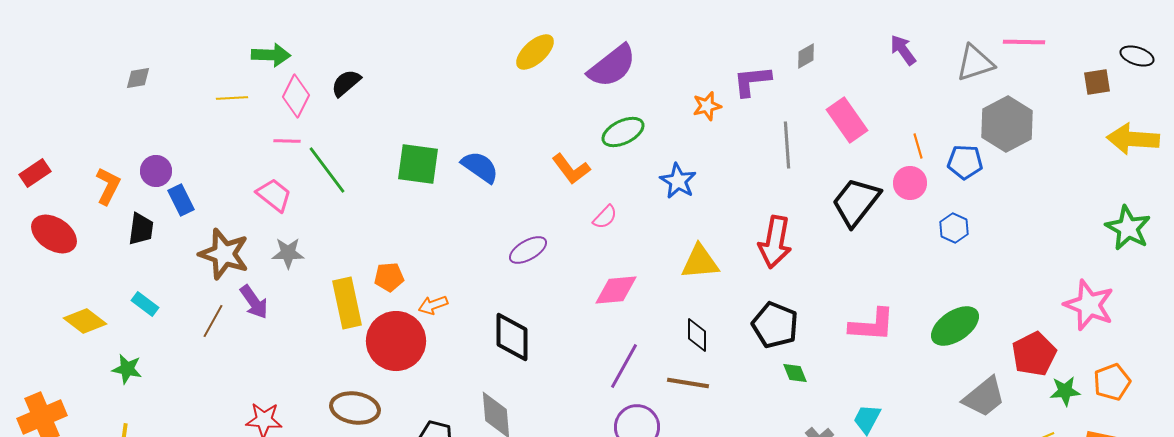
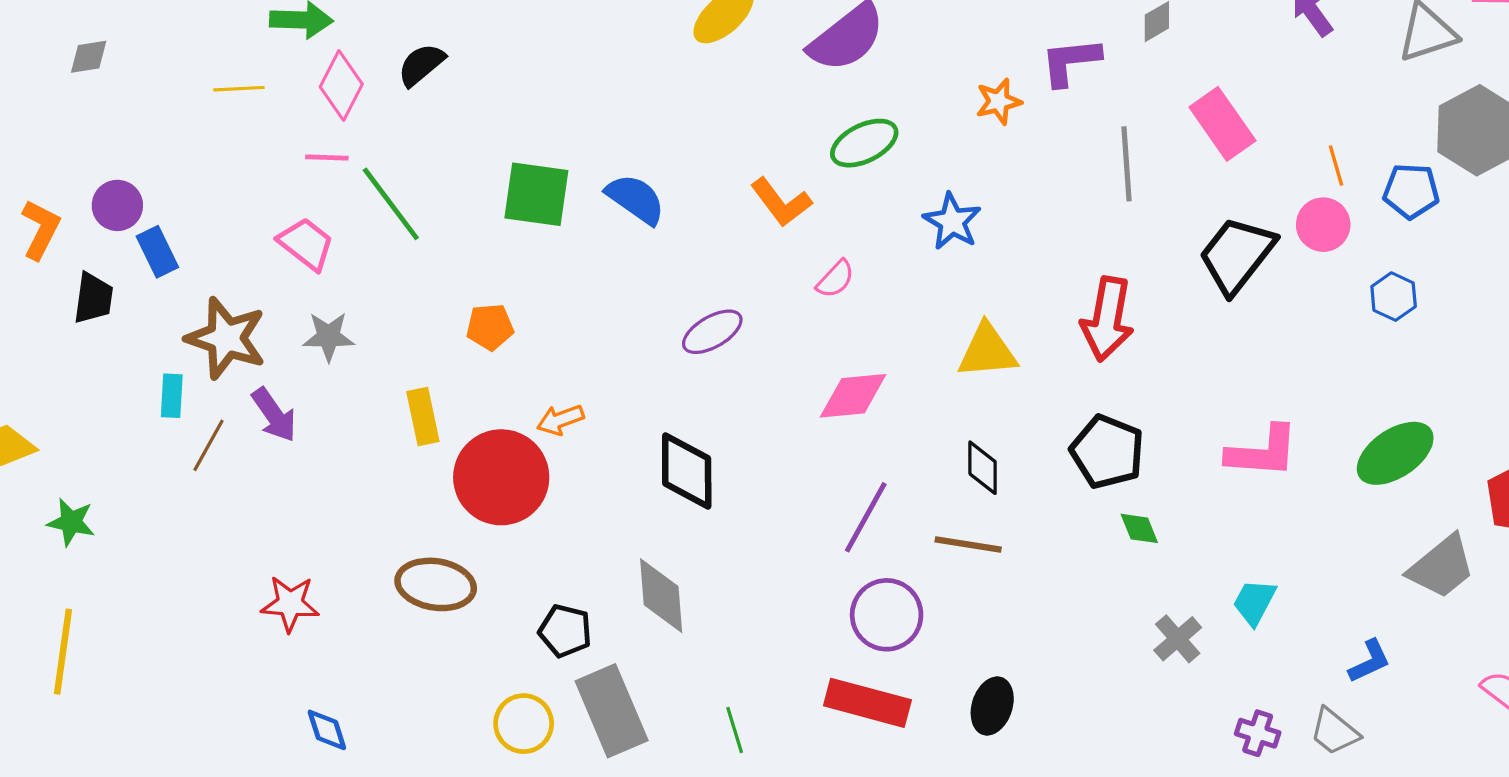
orange pentagon: (389, 277) -> (490, 327), moved
yellow rectangle: (347, 303) -> (423, 417), size x0.7
cyan rectangle: (145, 304) -> (172, 396), moved, turned 56

